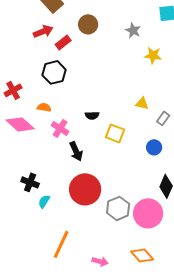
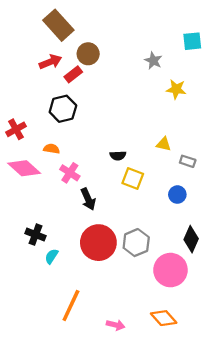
brown circle: (88, 24) -> (88, 54), moved
black semicircle: (92, 115) -> (118, 156), moved
gray rectangle: (163, 118) -> (188, 161), turned 72
gray hexagon: (118, 208) -> (136, 243), moved

